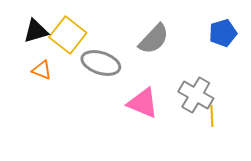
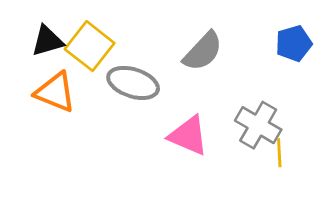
orange triangle: (42, 70) -> (55, 92), size x1.6

